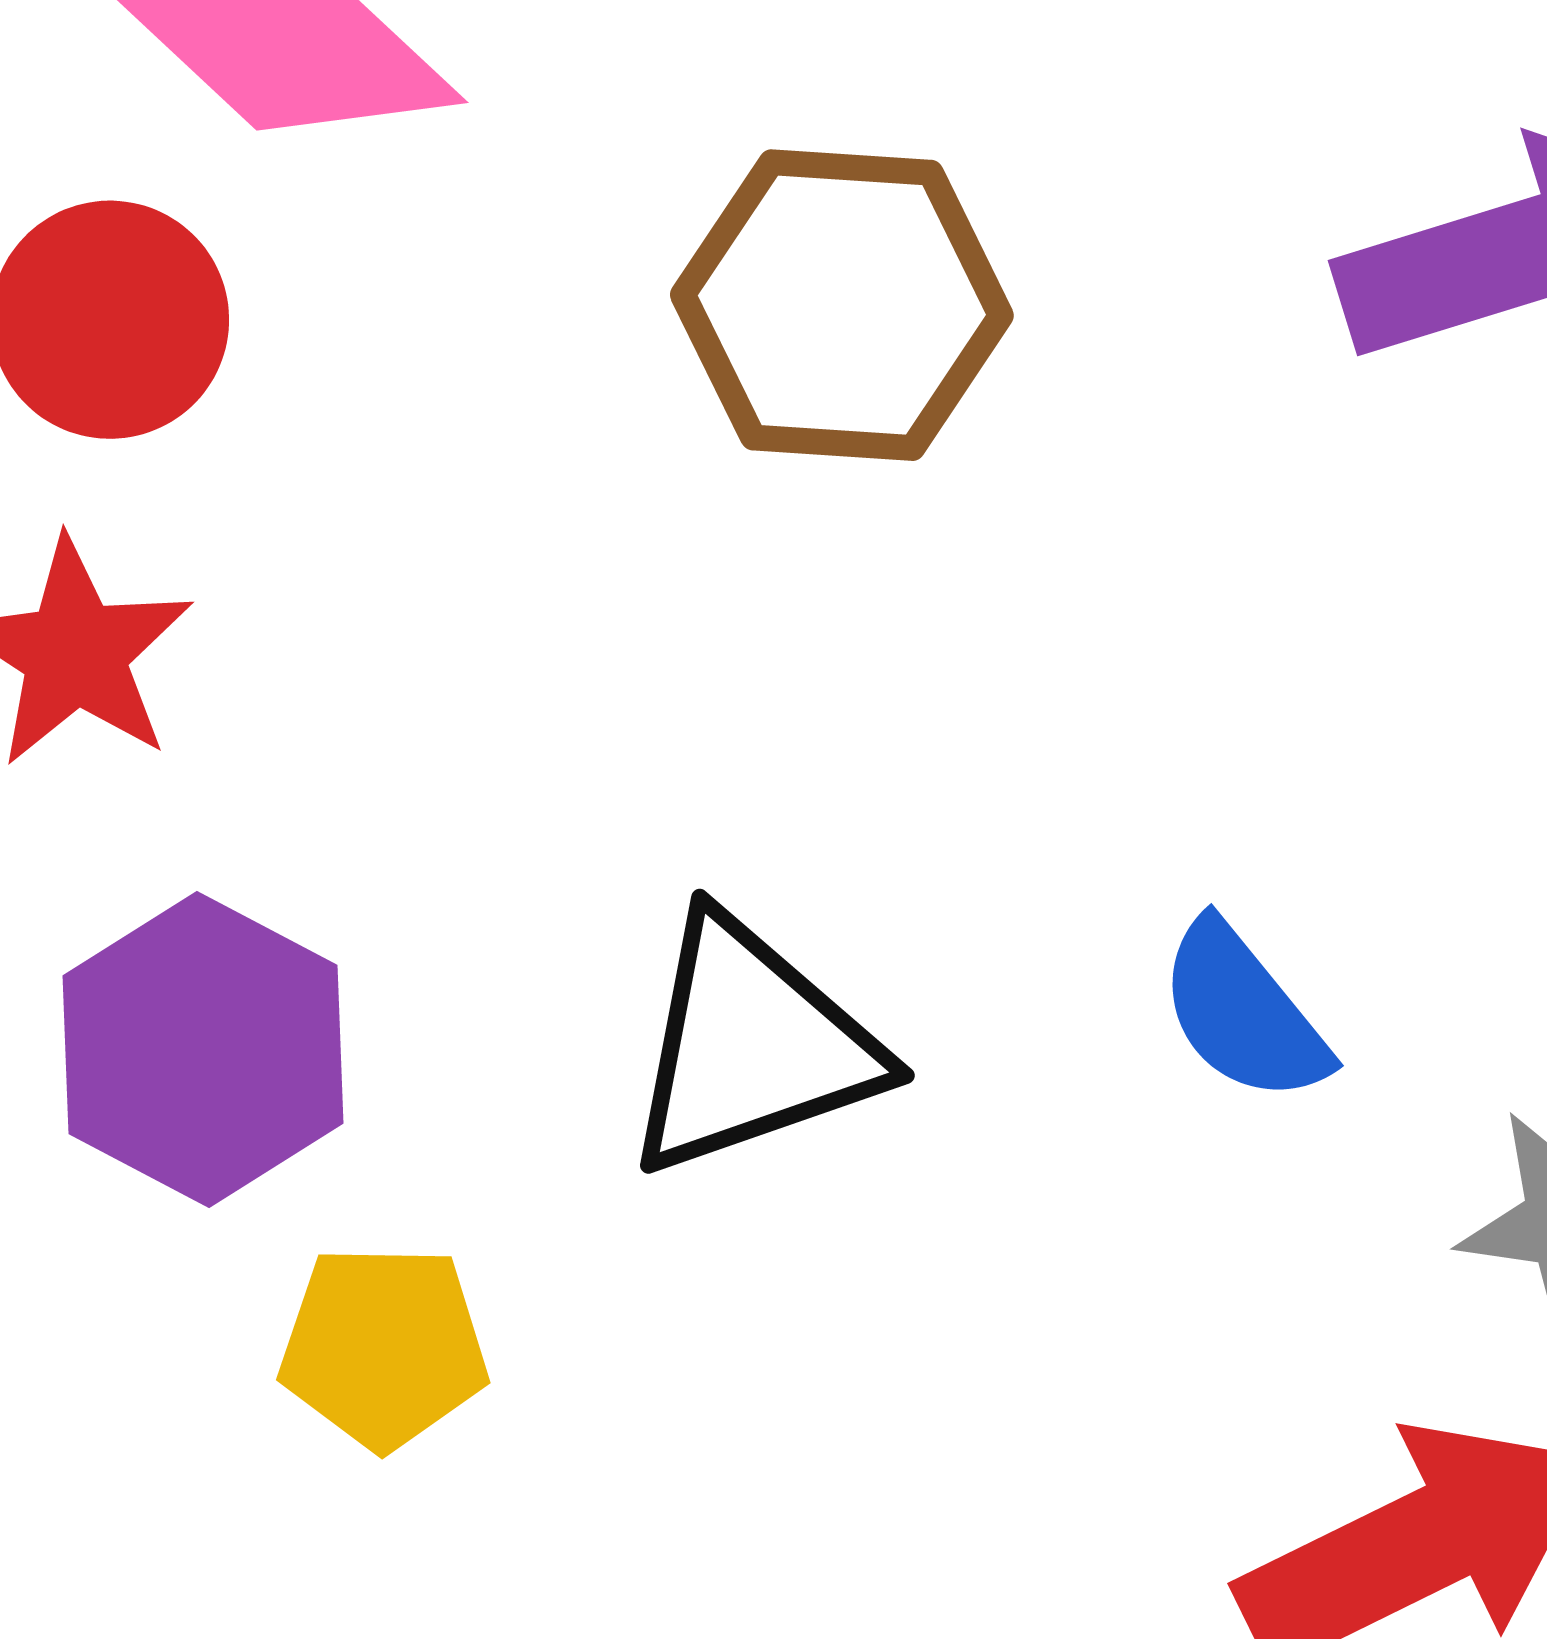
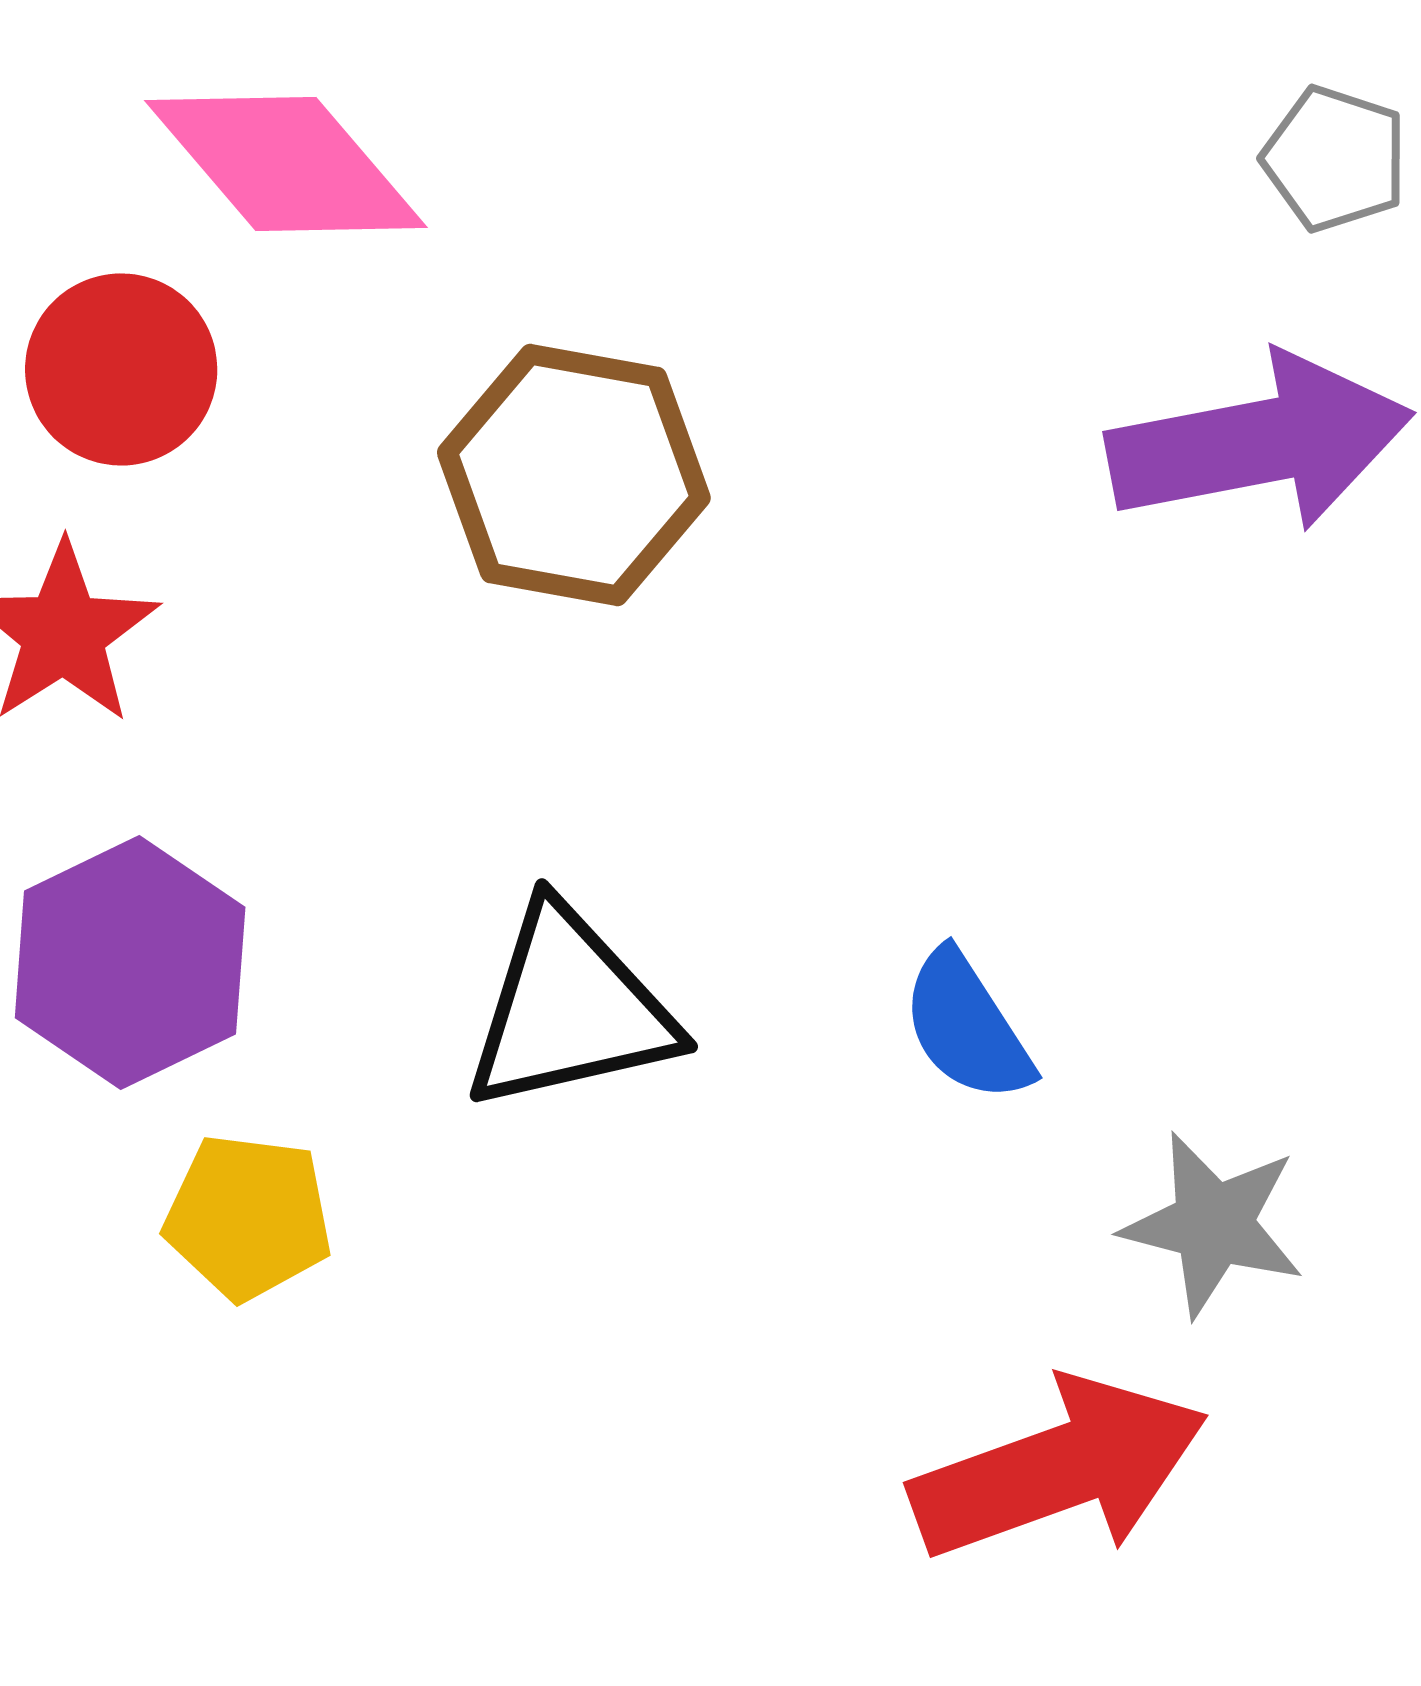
brown hexagon: (842, 305) -> (574, 475), moved

